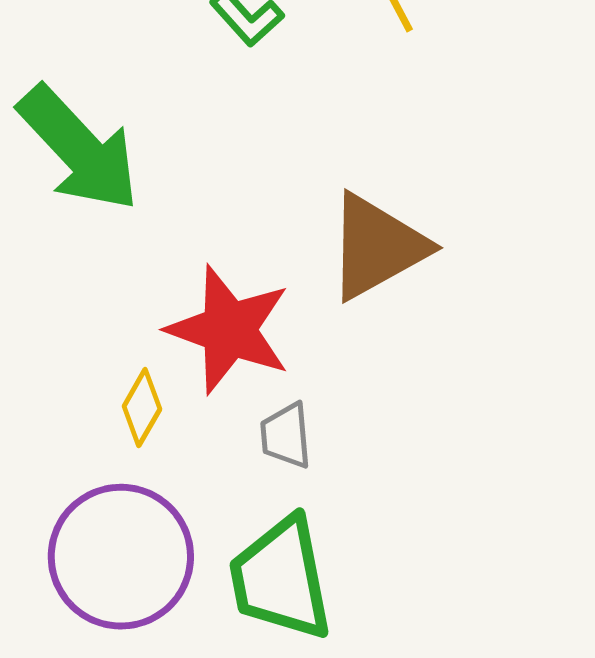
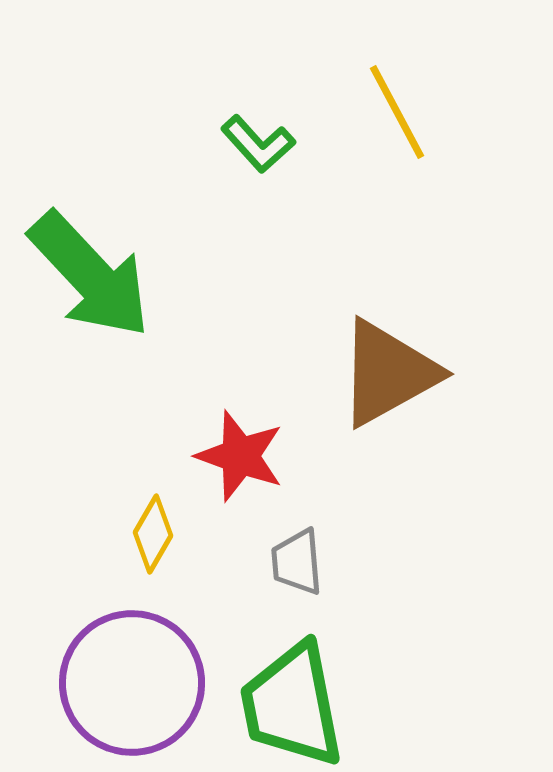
red star: (229, 330) -> (240, 456), size x0.7

